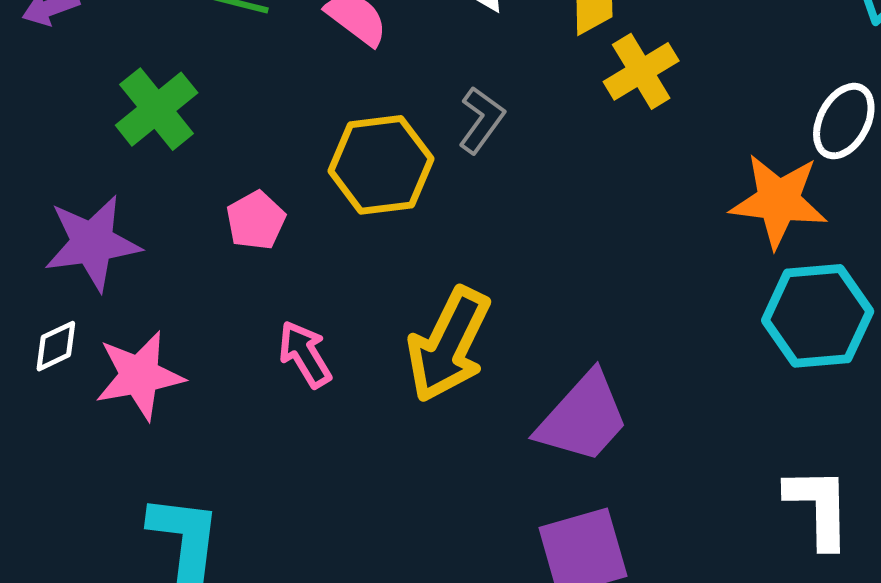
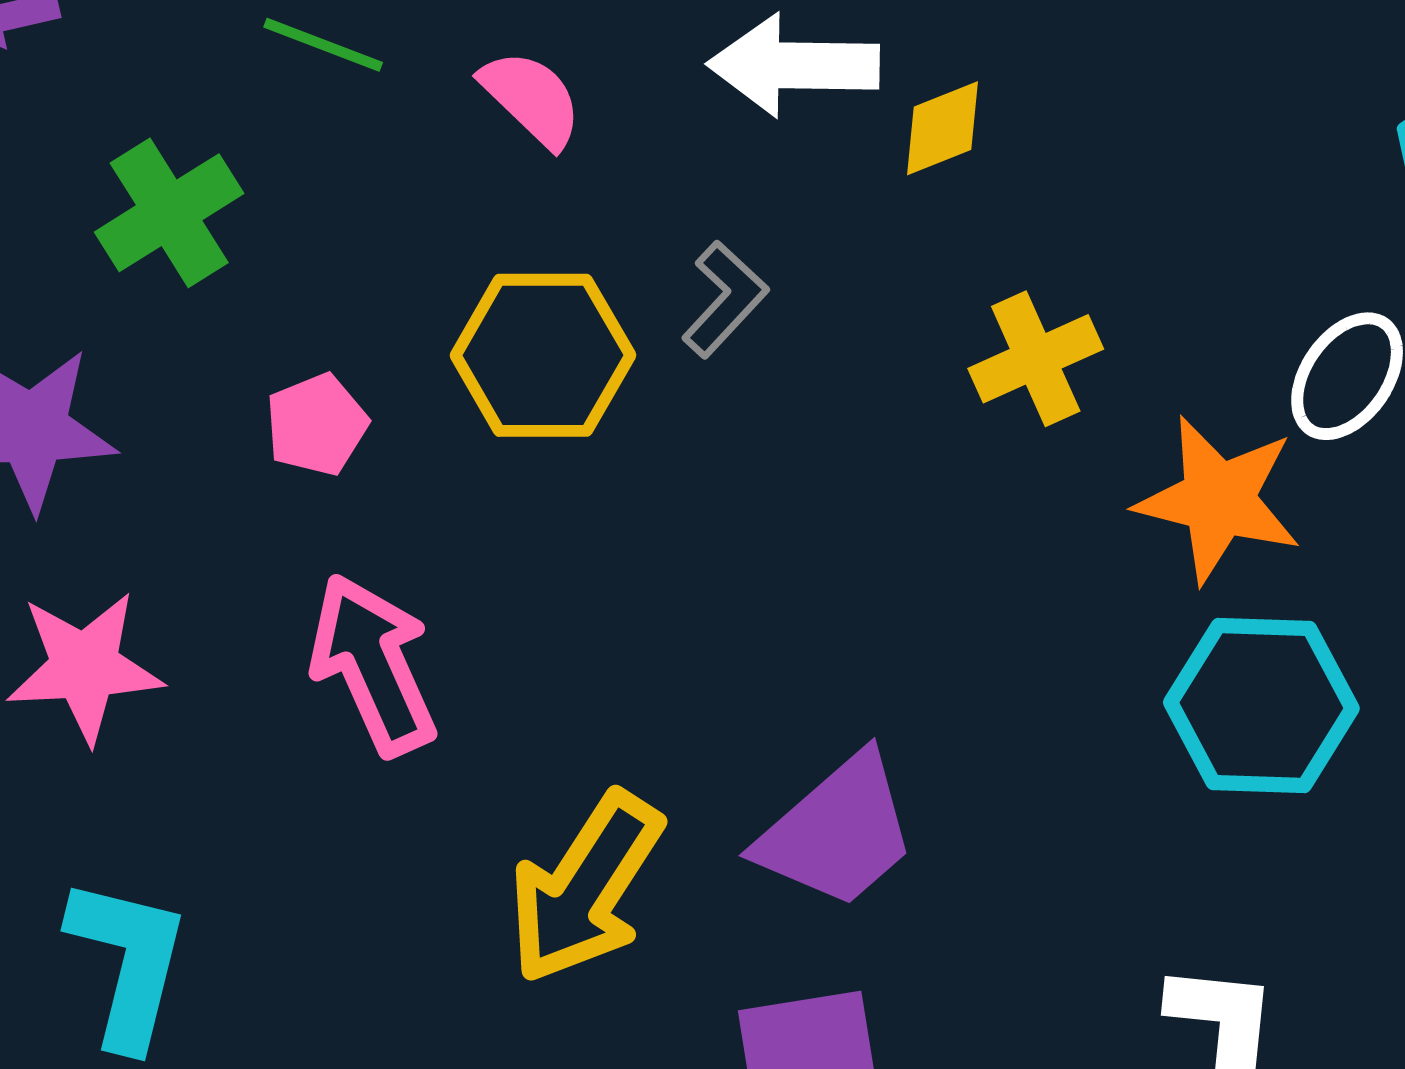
yellow cross: (641, 71) -> (1036, 359), moved
yellow arrow: (449, 345) -> (585, 888), moved
pink arrow: (305, 354) -> (373, 665), size x1.5

